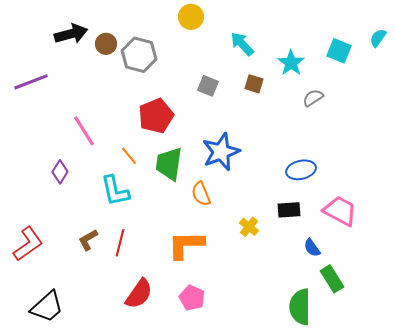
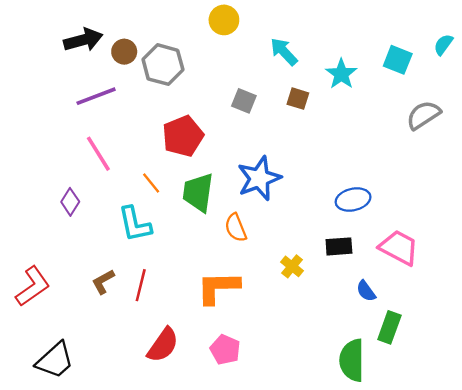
purple line: (31, 82) -> (96, 96), moved
gray semicircle: (313, 98) -> (423, 115), moved, size x1.4
green rectangle: (332, 279) -> (389, 327), turned 52

